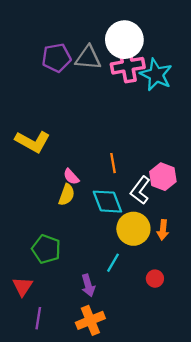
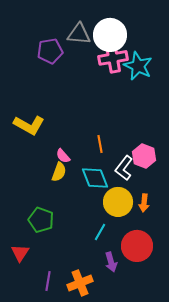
gray triangle: (88, 58) -> (79, 34), moved
red circle: (155, 279) -> (137, 246), size x2.0
purple arrow: (88, 285) -> (111, 262), moved
purple line: (38, 318) -> (48, 281), moved

